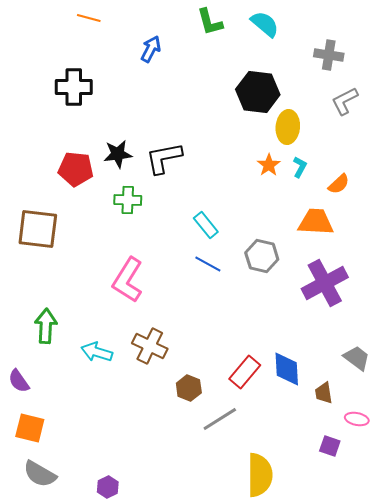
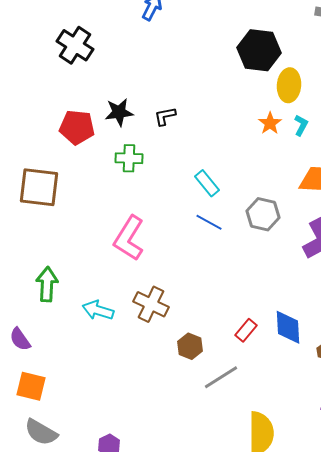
black cross: (74, 87) -> (75, 45), turned 33
black L-shape: (164, 158) -> (165, 116), size x0.6
red rectangle: (245, 372) -> (246, 330), size x0.7

